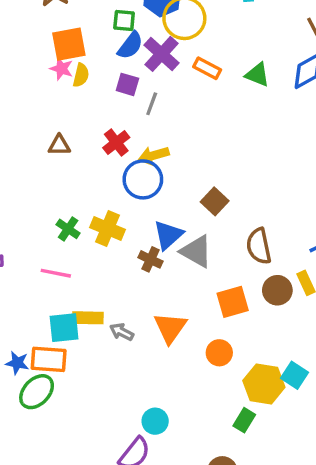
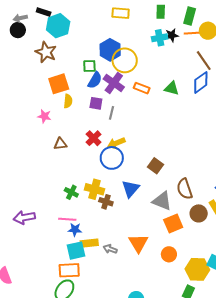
pink star: (61, 69) -> (44, 116), moved
gray triangle: (196, 251) -> (162, 201), moved
brown cross: (150, 259) -> (106, 202), moved
blue star: (17, 363) -> (75, 230), moved

